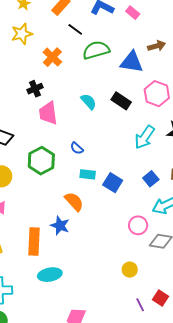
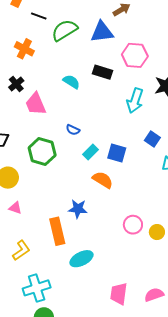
cyan rectangle: (88, 174) -> (90, 152), turned -35
orange semicircle: (74, 202) -> (103, 180), moved
pink circle: (138, 225) -> (133, 225), moved

